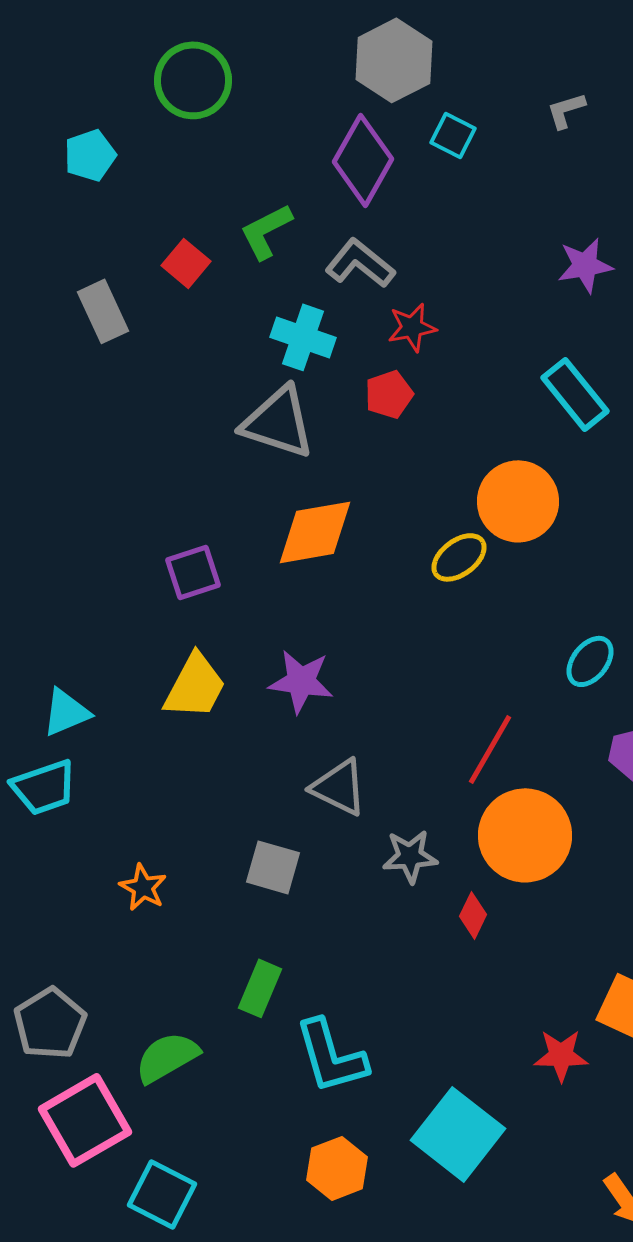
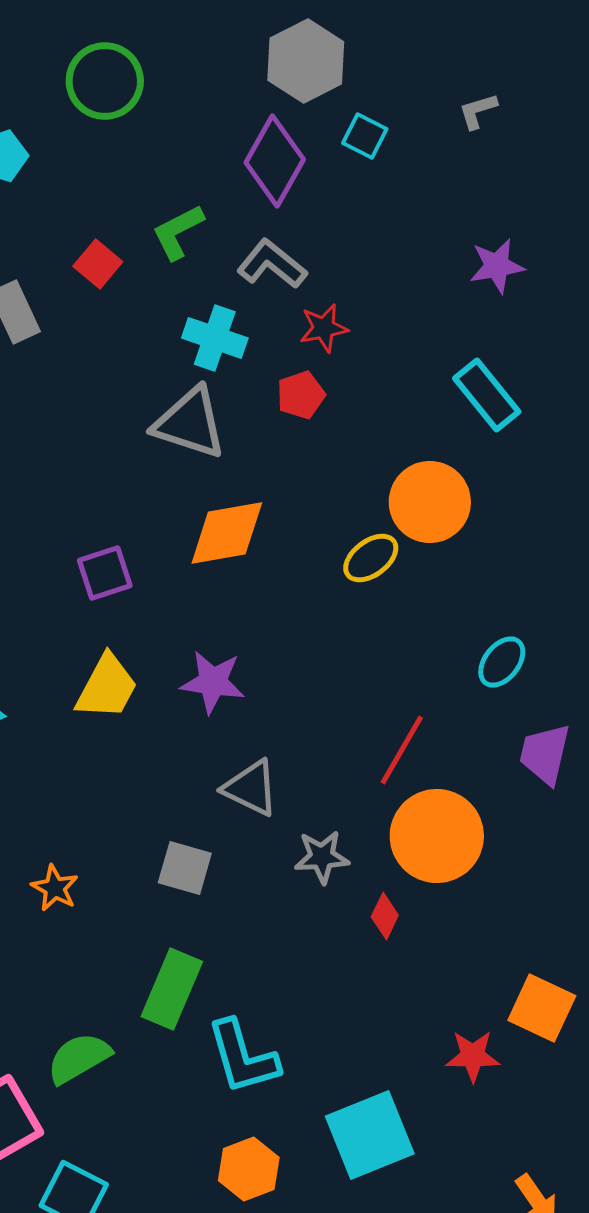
green rectangle: (260, 988) -> (172, 989), size x1.4
cyan square: (458, 1134) -> (370, 1135), turned 30

